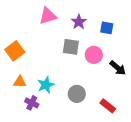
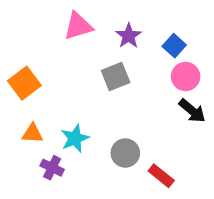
blue square: (107, 28) -> (174, 46), turned 32
gray square: (71, 47) -> (116, 77), turned -30
pink circle: (94, 55) -> (186, 77), moved
red rectangle: (108, 106) -> (161, 176), moved

